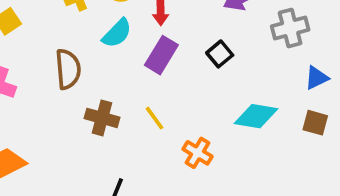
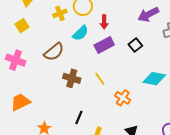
purple rectangle: (161, 55) -> (104, 45), turned 30
brown semicircle: (68, 69) -> (54, 52), turned 55

